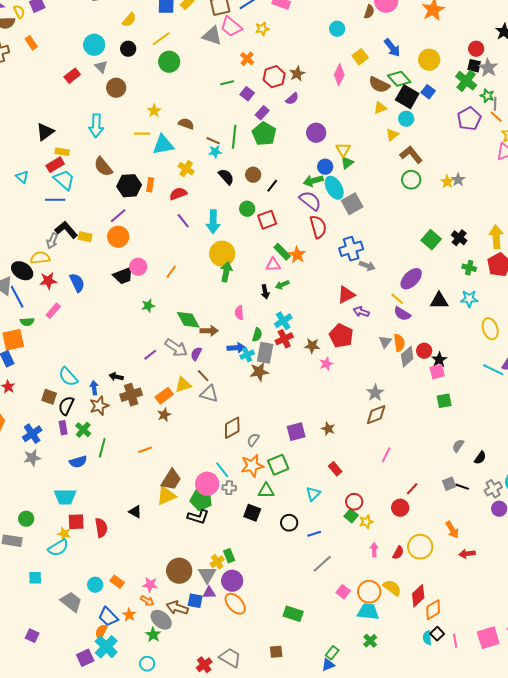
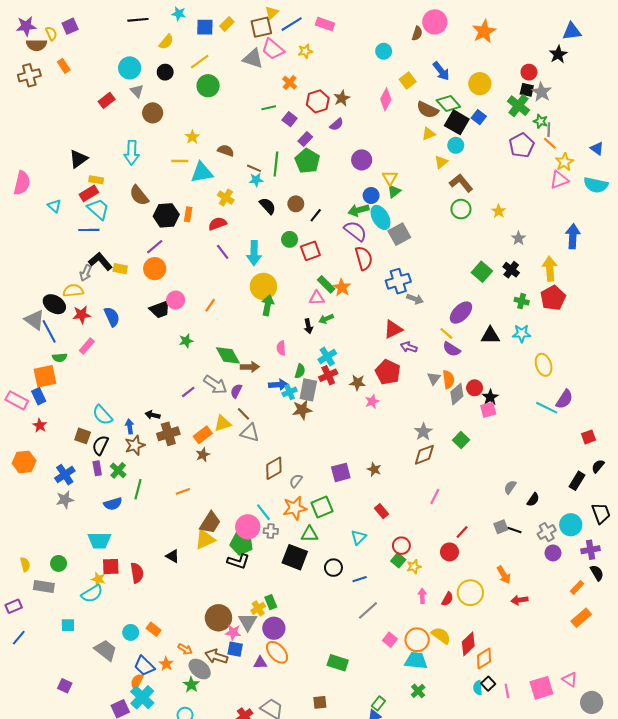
gray star: (458, 180) -> (518, 238), moved
green square: (444, 401) -> (461, 440), moved, turned -35
black square: (252, 513) -> (295, 557), size x1.4
pink star: (150, 585) -> (233, 632), moved
purple triangle: (209, 593) -> (260, 663), moved

